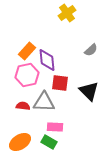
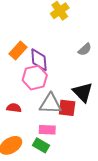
pink hexagon: (27, 75) -> (35, 78), moved
red square: (60, 83) -> (67, 108), moved
gray triangle: (44, 102) -> (50, 104), moved

